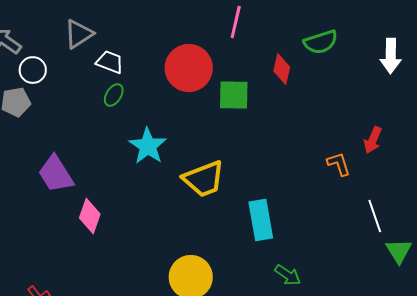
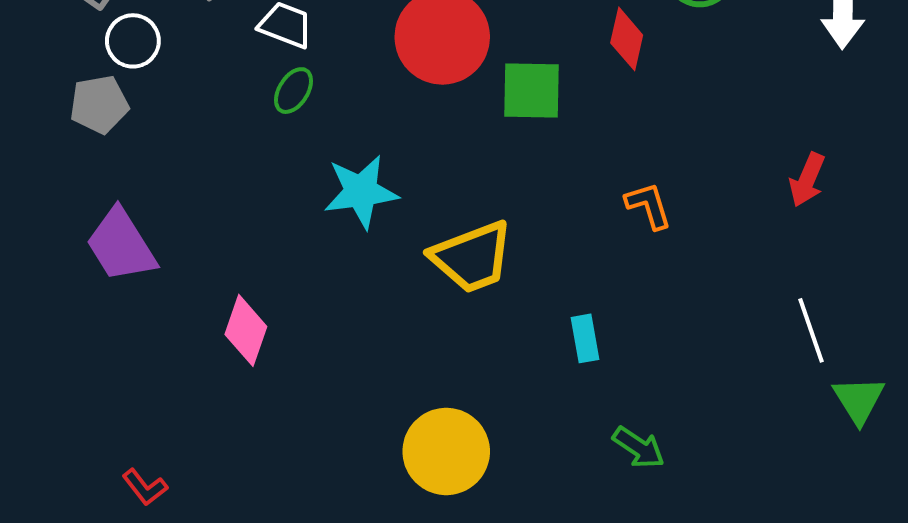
cyan star: (148, 146) -> (361, 192), turned 30
orange L-shape: (339, 164) -> (648, 206), moved
purple trapezoid: (56, 174) -> (121, 245), moved
cyan rectangle: (261, 220) -> (585, 338), size x0.6

